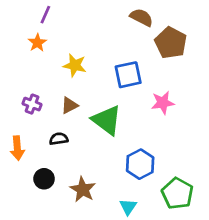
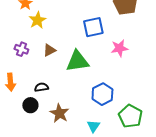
yellow star: (75, 65) -> (37, 20), moved, turned 30
green triangle: (107, 120) -> (77, 61), turned -45
black semicircle: (59, 139) -> (41, 87), moved

